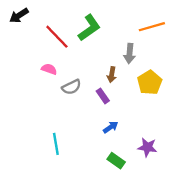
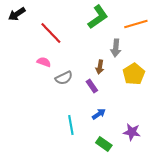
green L-shape: (89, 28) -> (98, 17), moved
cyan line: (56, 144) -> (71, 125), moved

